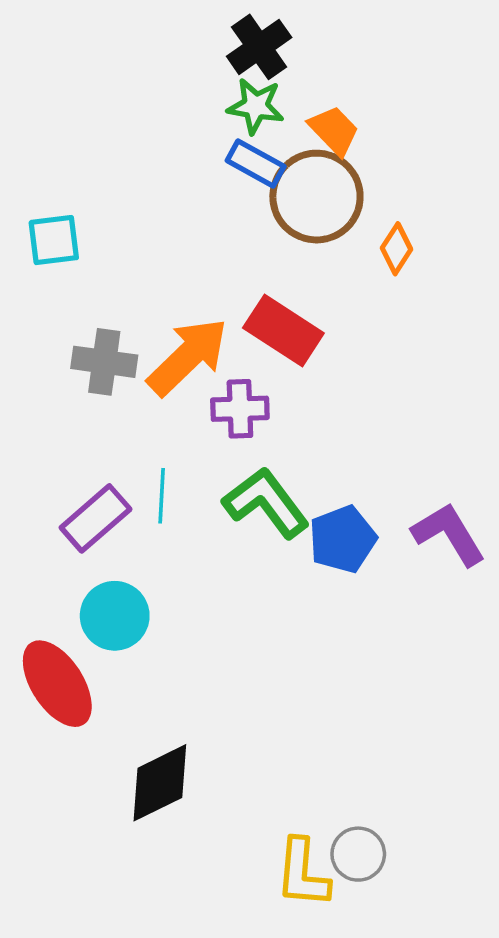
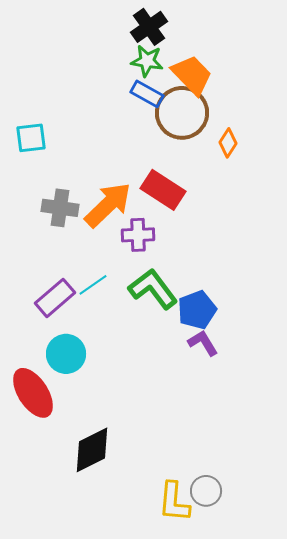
orange trapezoid: (334, 130) -> (192, 75), size x1.4
cyan line: (162, 496) -> (93, 285), turned 52
purple L-shape: (449, 534) -> (203, 343), moved, size x0.7

